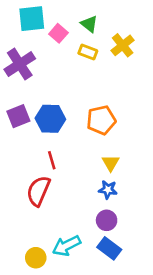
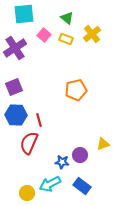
pink square: (58, 33) -> (44, 35), moved
blue hexagon: (50, 119) -> (16, 115), moved
yellow triangle: (111, 163) -> (103, 144), moved, turned 40
blue star: (108, 190) -> (62, 162), moved
purple circle: (107, 220) -> (80, 155), moved

